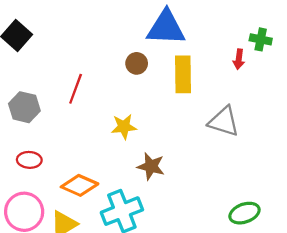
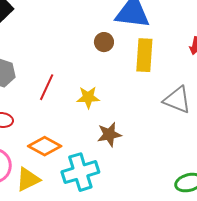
red line: (76, 89) -> (47, 87), moved
brown star: (151, 166) -> (109, 134), turned -30

